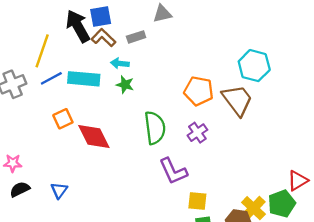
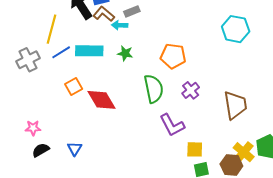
cyan arrow: (120, 63) -> (120, 25), moved
orange pentagon: (199, 91) -> (173, 56), moved
brown trapezoid: (237, 100) -> (235, 105), moved, turned 32

